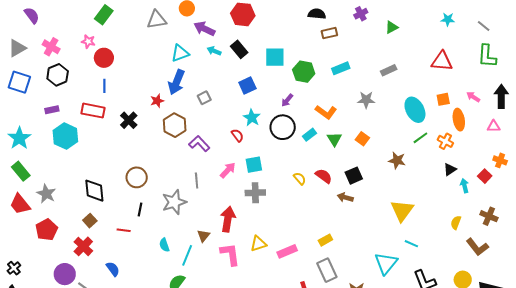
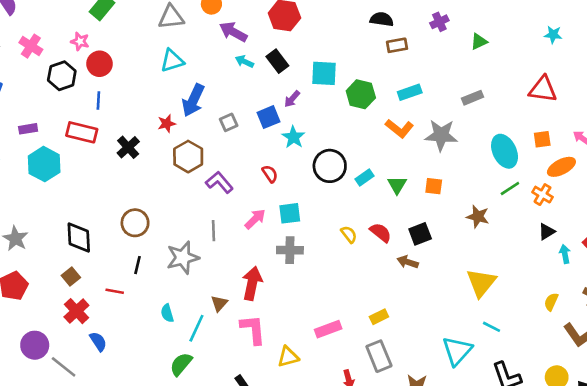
cyan triangle: (180, 53) -> (172, 61), moved
black hexagon: (58, 75) -> (62, 76), moved
blue square: (247, 86) -> (268, 117), moved
purple arrow: (287, 100) -> (292, 99), moved
gray star: (366, 100) -> (441, 135), size x1.4
orange L-shape: (326, 112) -> (399, 128), moved
cyan star: (252, 118) -> (293, 137), moved
orange ellipse: (459, 120) -> (561, 167), turned 70
orange square: (362, 139) -> (434, 186), turned -32
yellow triangle: (258, 244) -> (288, 357), moved
red cross: (83, 246) -> (76, 311), moved

